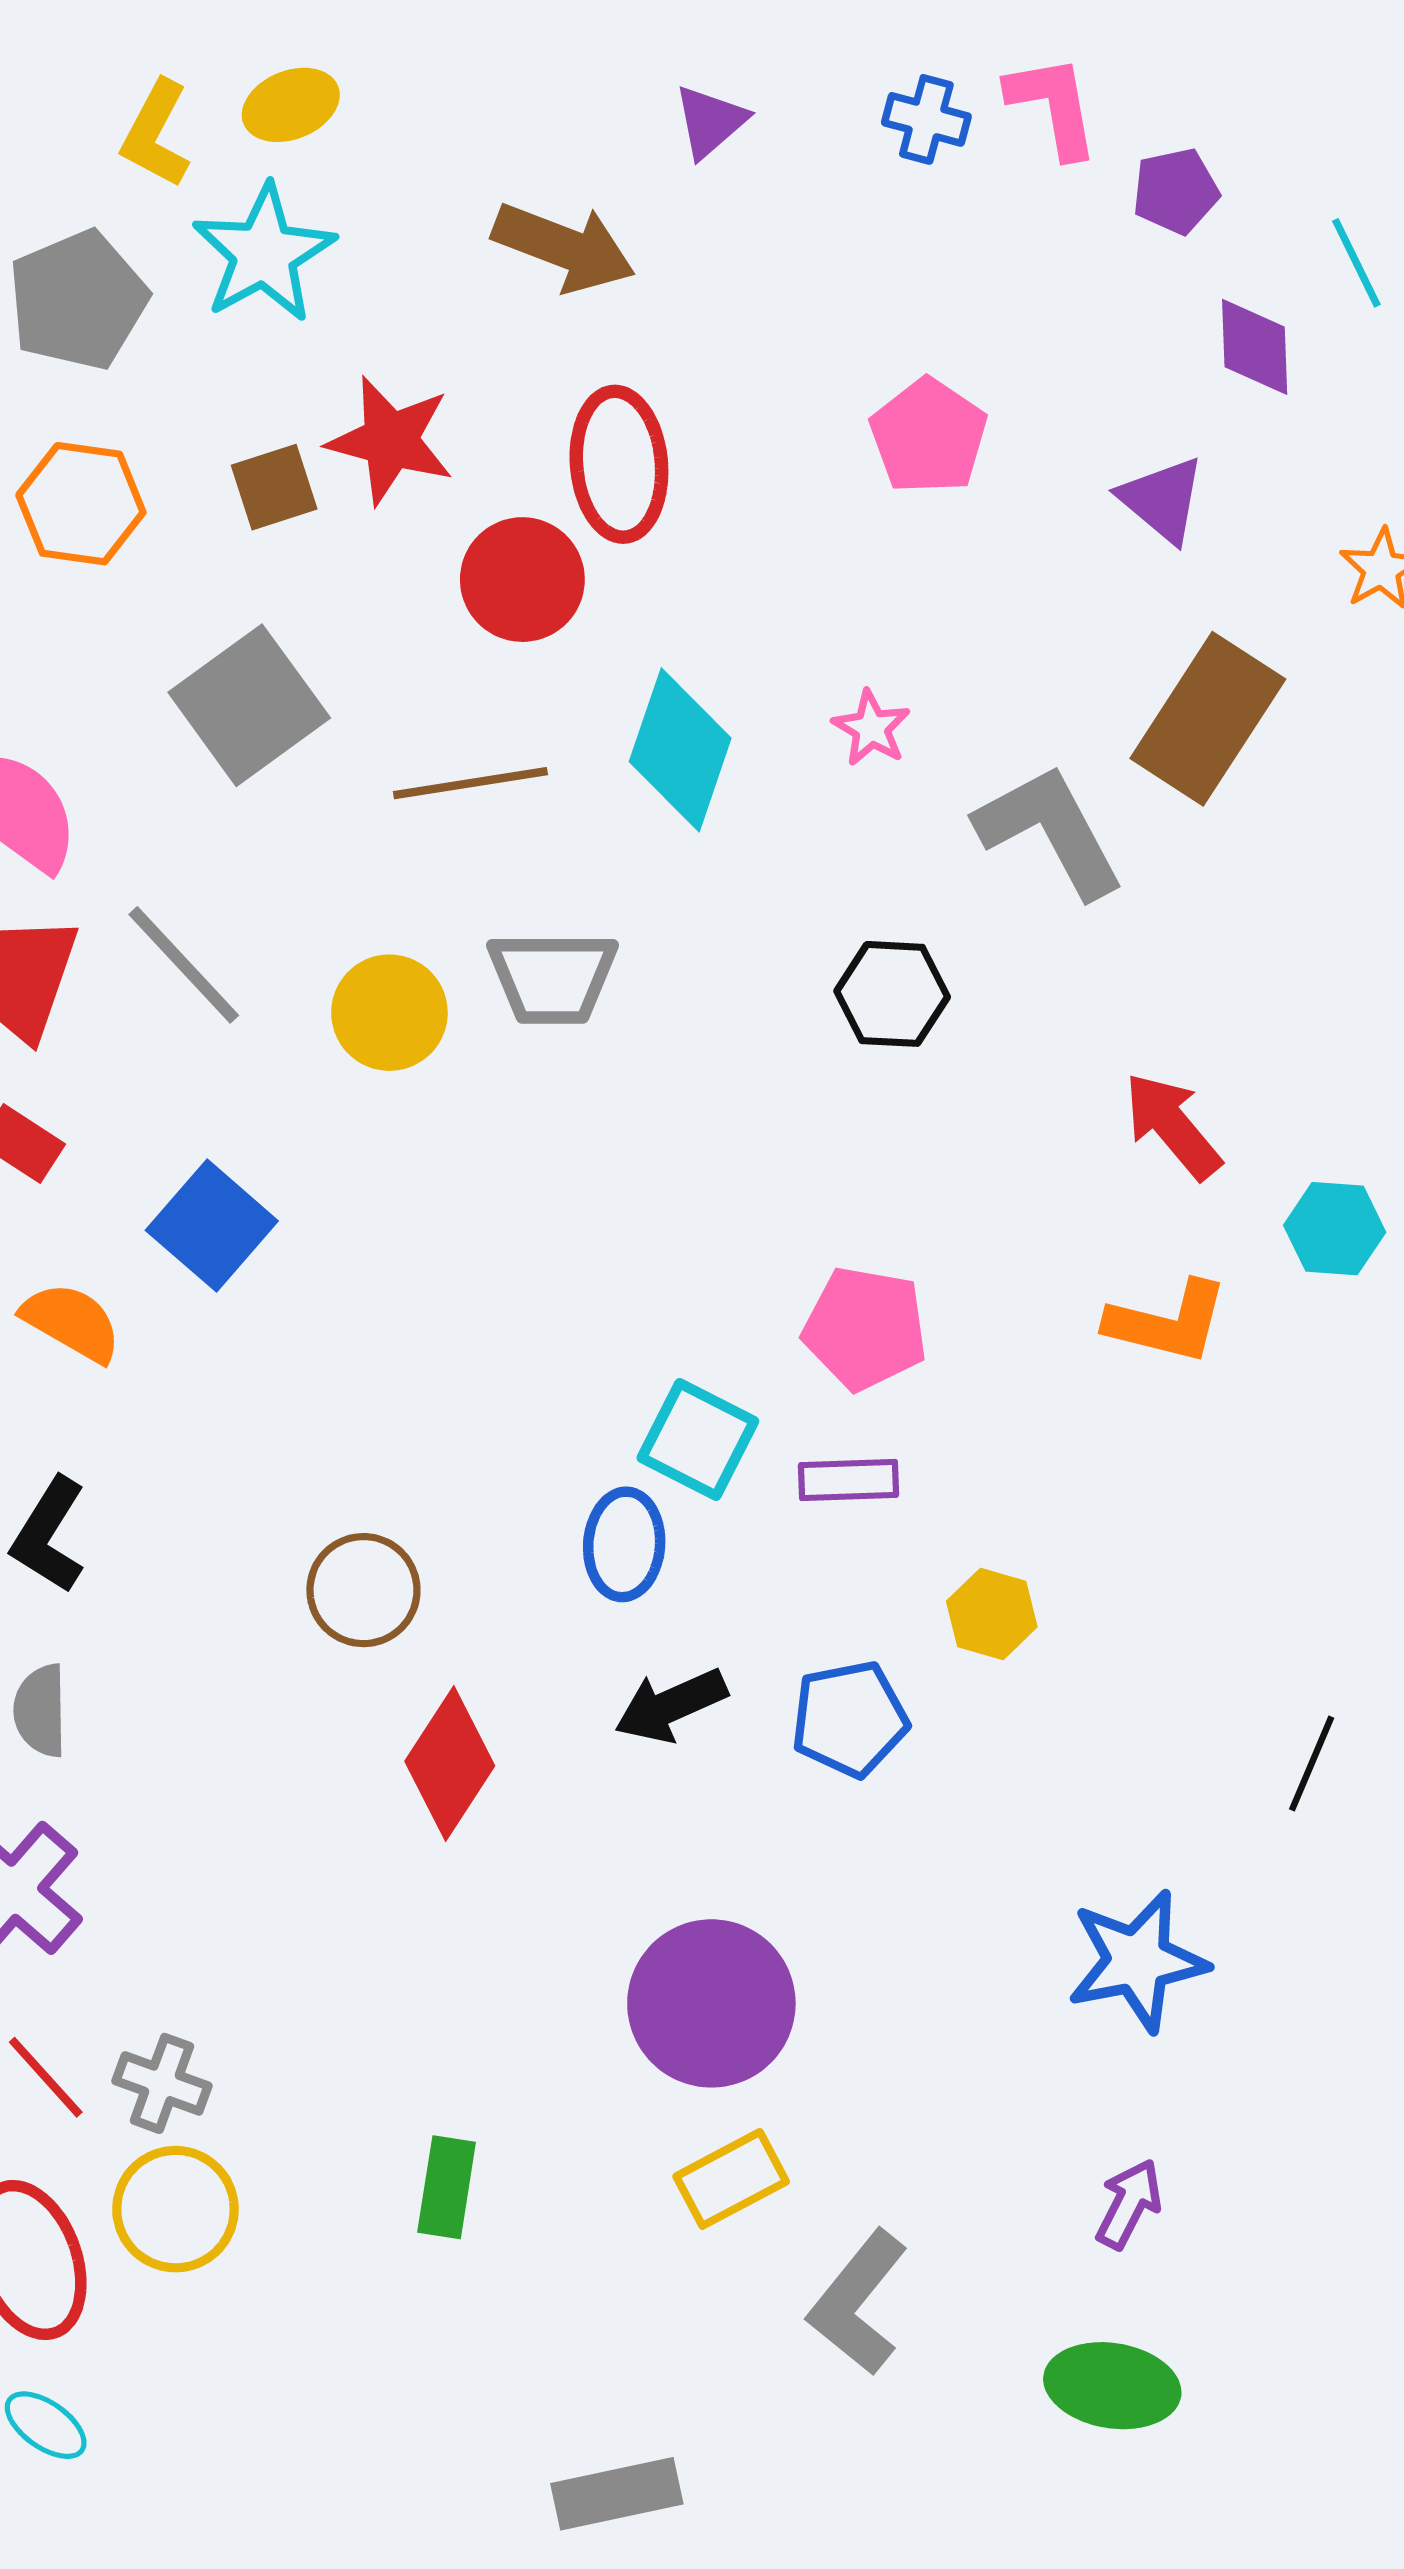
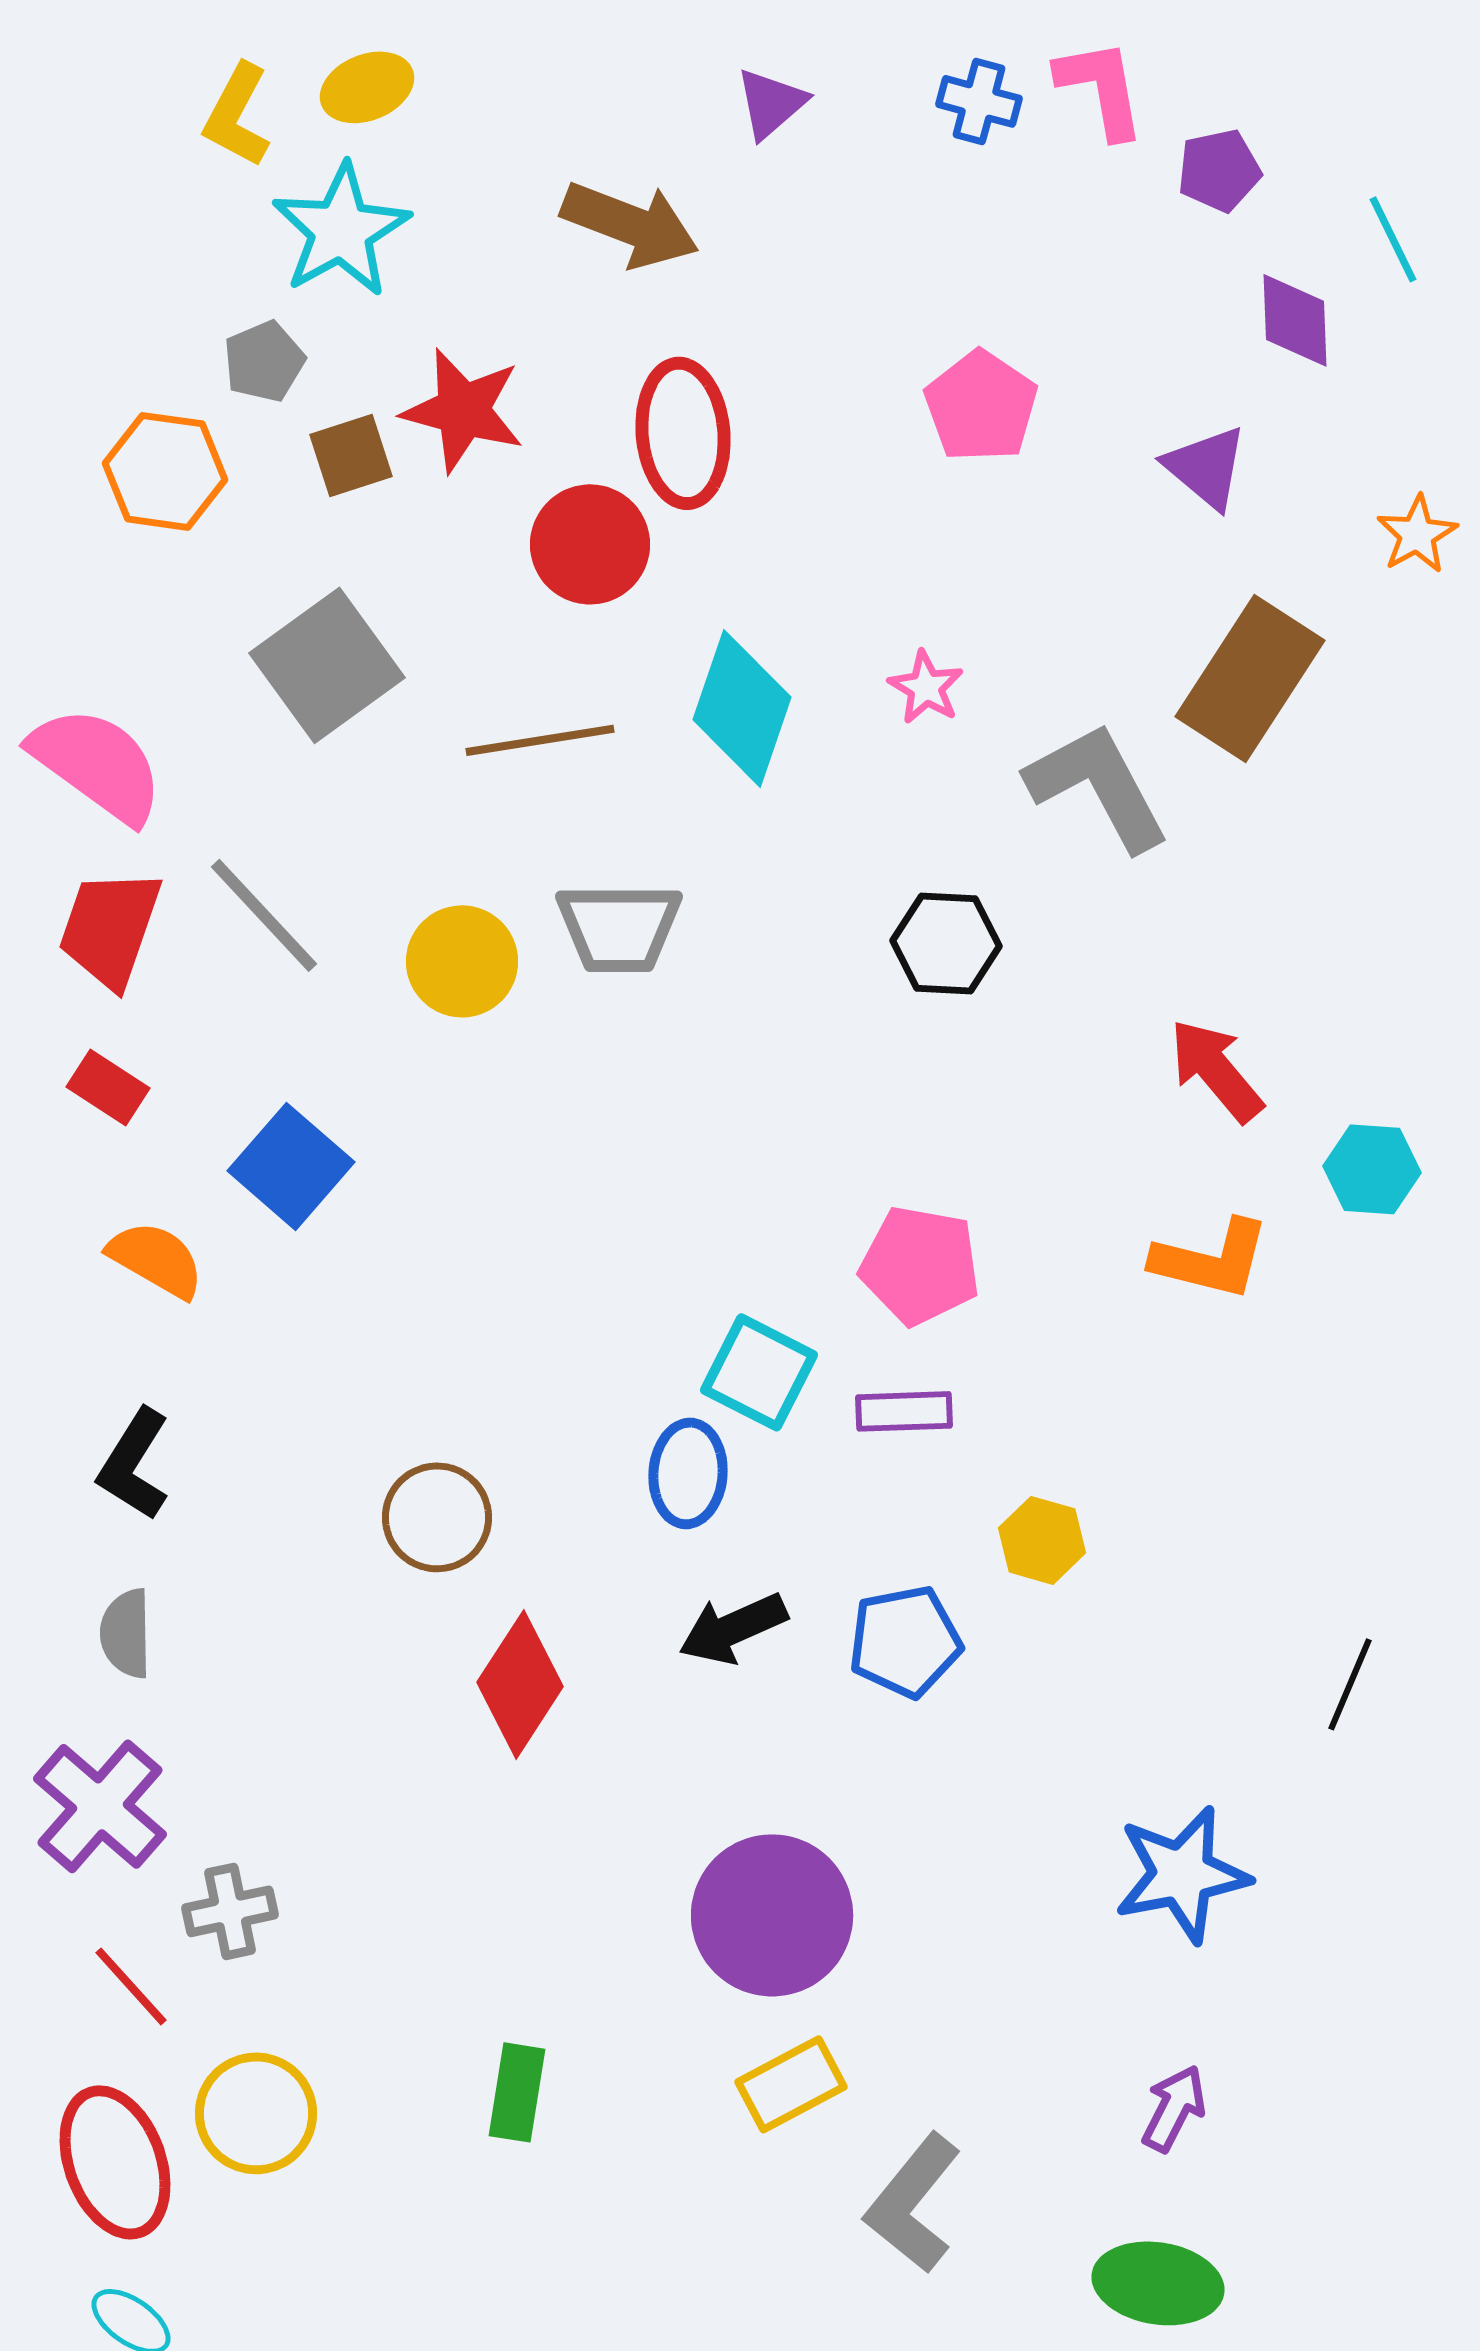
gray pentagon: (78, 300) -> (264, 361), moved, size x0.6
gray cross: (162, 2083) -> (230, 1911), moved, turned -32

